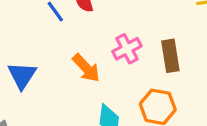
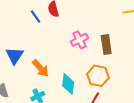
orange arrow: (86, 68) -> (41, 68), moved

